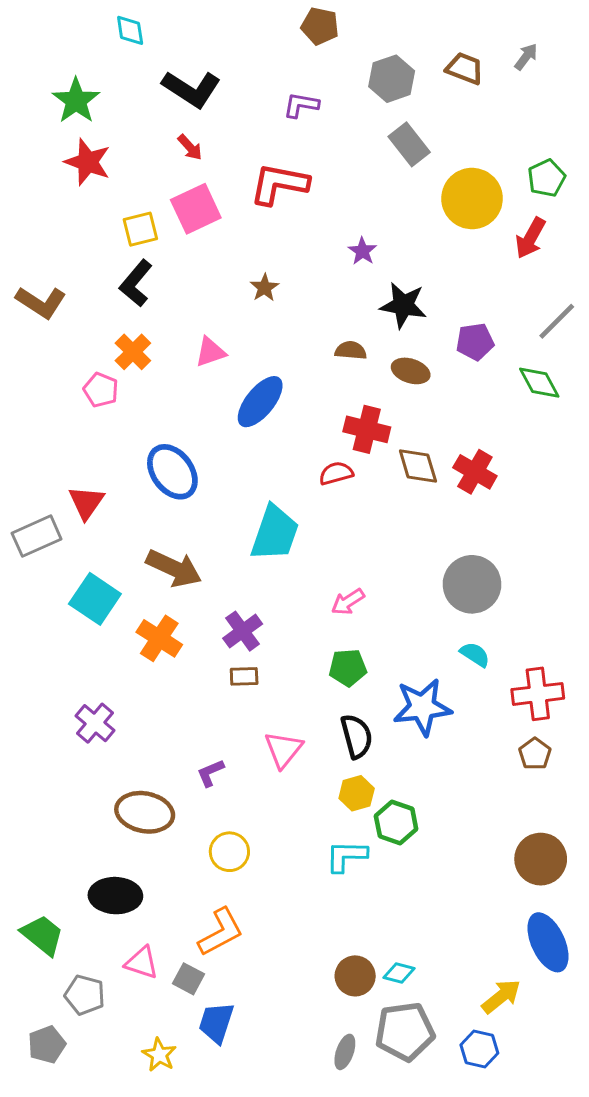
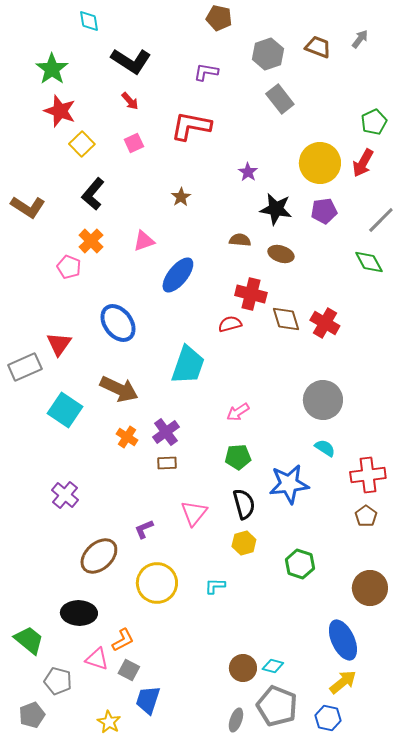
yellow circle: (472, 199) -> (320, 163), moved
pink square: (196, 209) -> (134, 143), size x0.6
yellow square: (140, 229) -> (82, 144), moved, turned -30
purple pentagon: (475, 342) -> (324, 211), moved
orange cross: (159, 638) -> (127, 437), moved, size x0.7
brown ellipse: (145, 812) -> (99, 556), turned -54
green hexagon: (396, 822) -> (300, 564), moved
yellow circle: (229, 852) -> (157, 583), size x1.5
cyan L-shape: (346, 856) -> (215, 586), moved, size x0.7
orange L-shape: (221, 932) -> (123, 640), moved, size x0.7
blue ellipse: (548, 942) -> (343, 640), moved
gray pentagon: (405, 1031) -> (277, 706), turned 30

